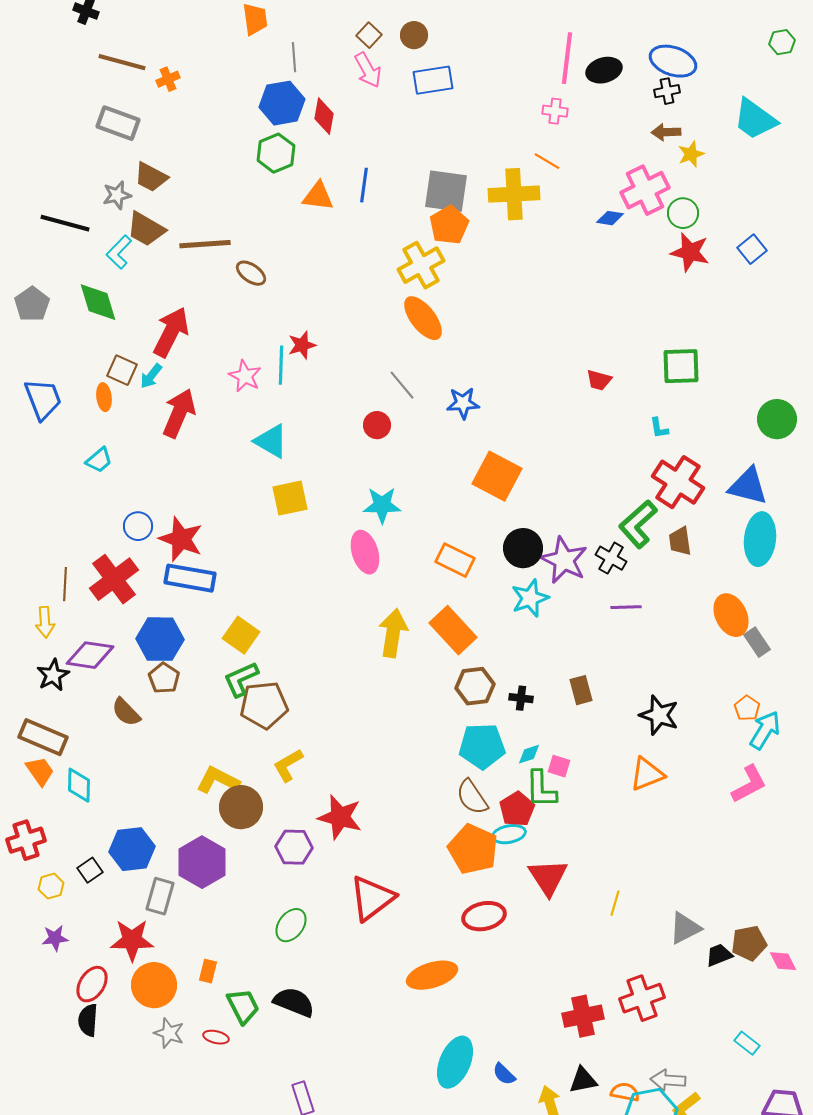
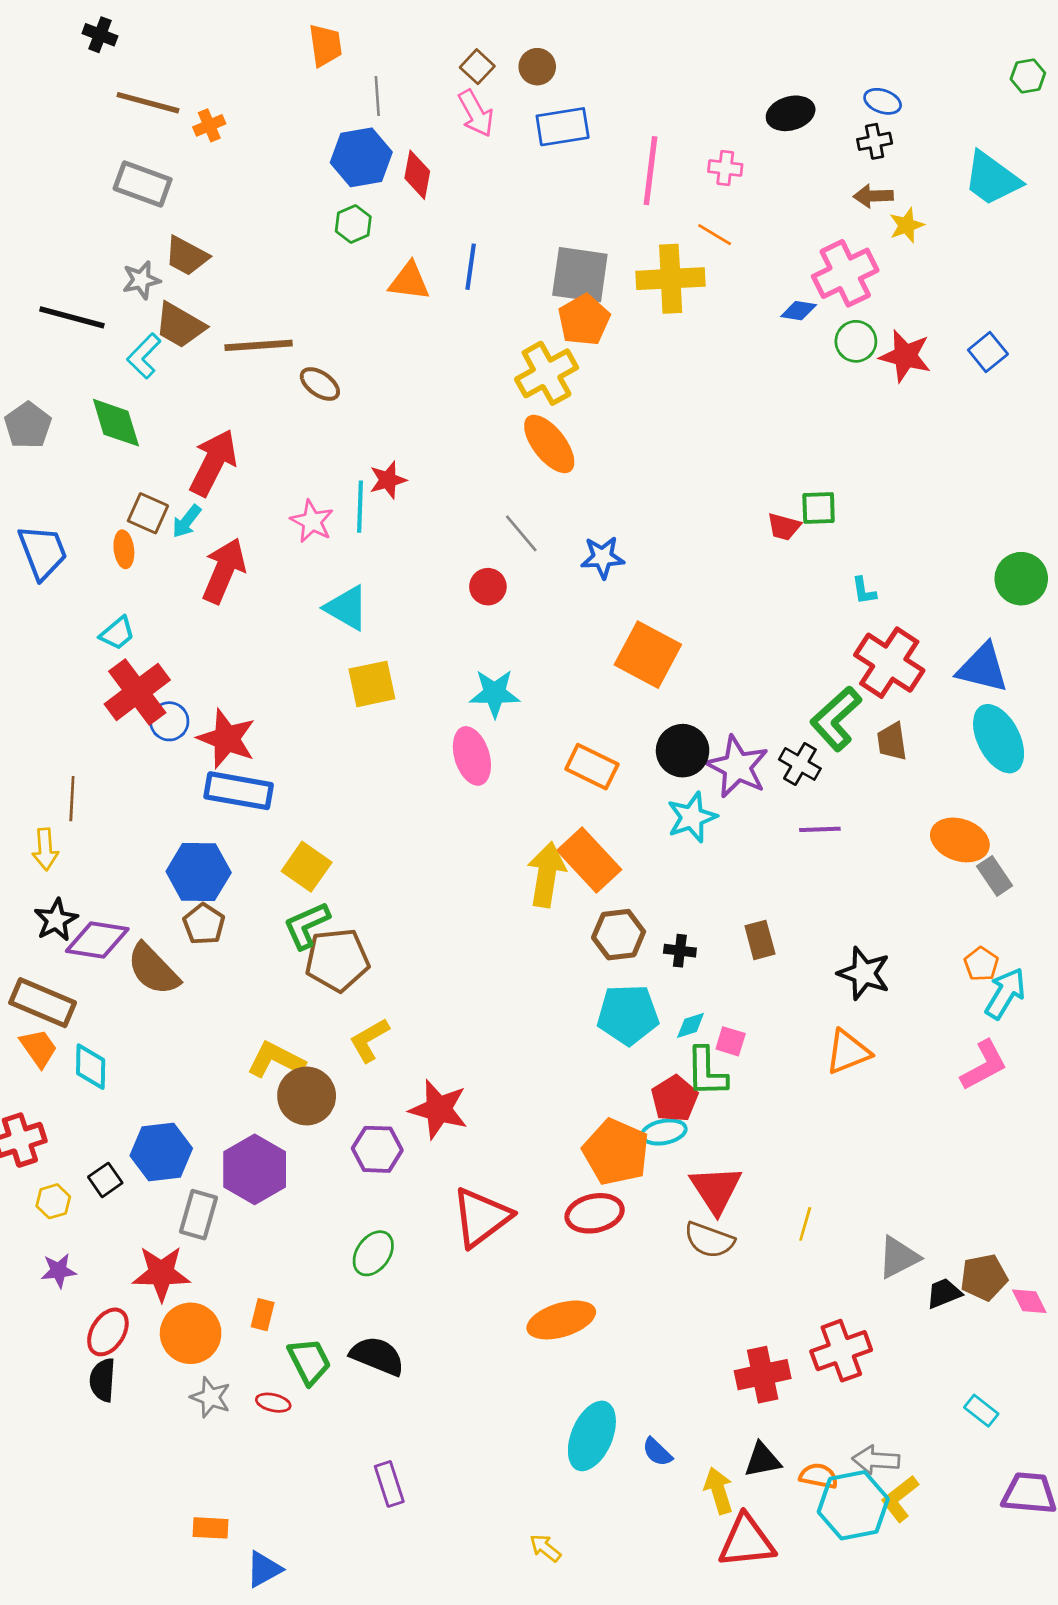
pink line: (567, 58) -> (651, 171), moved
blue ellipse: (673, 61) -> (883, 101), size x0.6
green hexagon: (276, 153) -> (353, 224), size x0.7
green circle: (683, 213) -> (856, 341), moved
green square: (681, 366) -> (819, 508), moved, size x0.7
cyan ellipse: (760, 539) -> (999, 739), turned -33
red cross: (114, 579) -> (137, 692), moved
orange ellipse: (731, 615) -> (960, 840), turned -45
yellow arrow: (393, 633) -> (547, 875), moved
purple diamond: (90, 655) -> (97, 940), moved
brown semicircle: (126, 712) -> (153, 969), size x1.4
brown semicircle: (472, 797) -> (709, 1240), moved, turned -36
red ellipse: (484, 916) -> (595, 1213), moved

